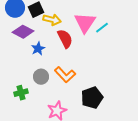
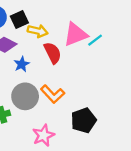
pink triangle: (85, 23) -> (76, 34), turned 35
gray circle: (41, 77) -> (25, 96), size x1.5

